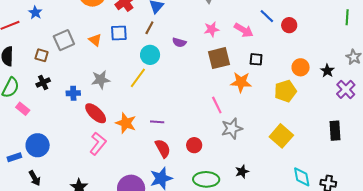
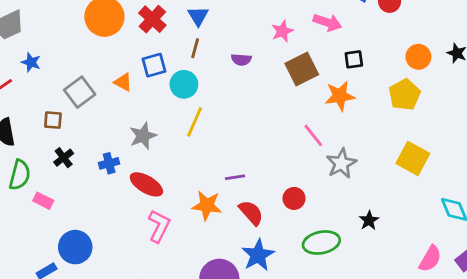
cyan circle: (150, 55) -> (184, 84), moved
orange star: (126, 123) -> (207, 205), moved

